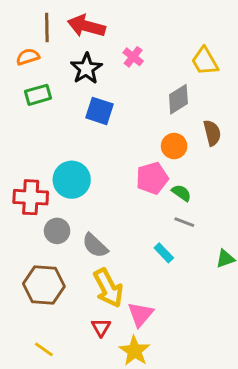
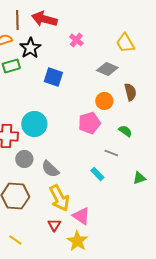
black star: (86, 69) -> (30, 48), moved
gray diamond: (178, 99) -> (107, 69), turned 55
green semicircle: (181, 193) -> (125, 131), moved
pink triangle: (140, 314) -> (81, 216), turned -36

